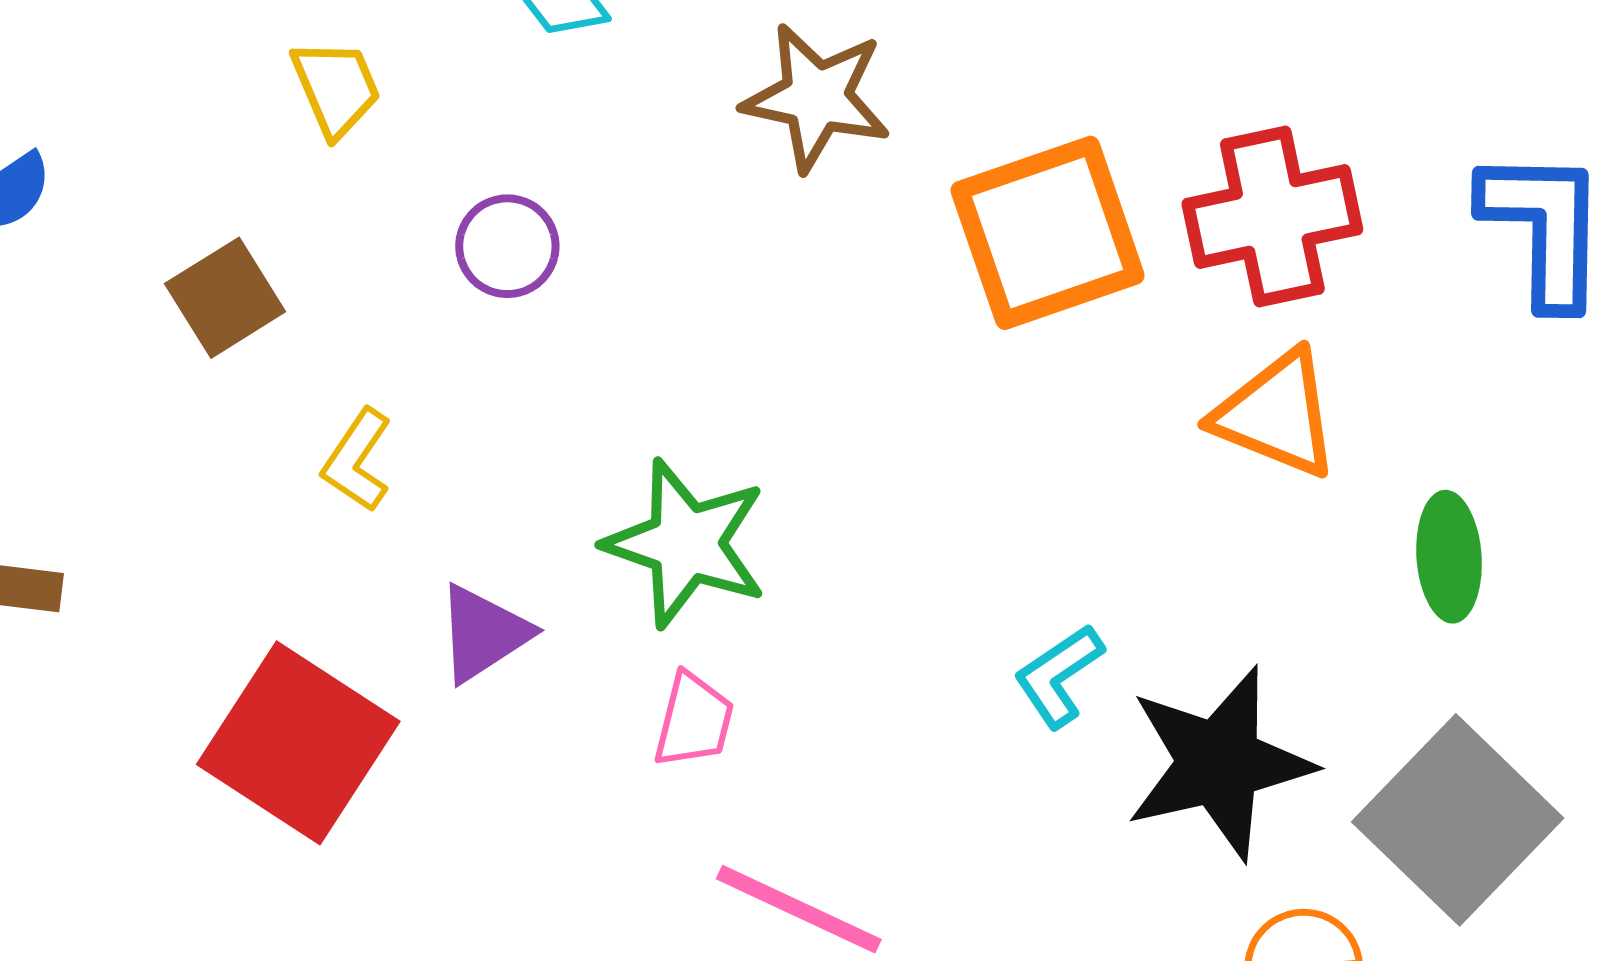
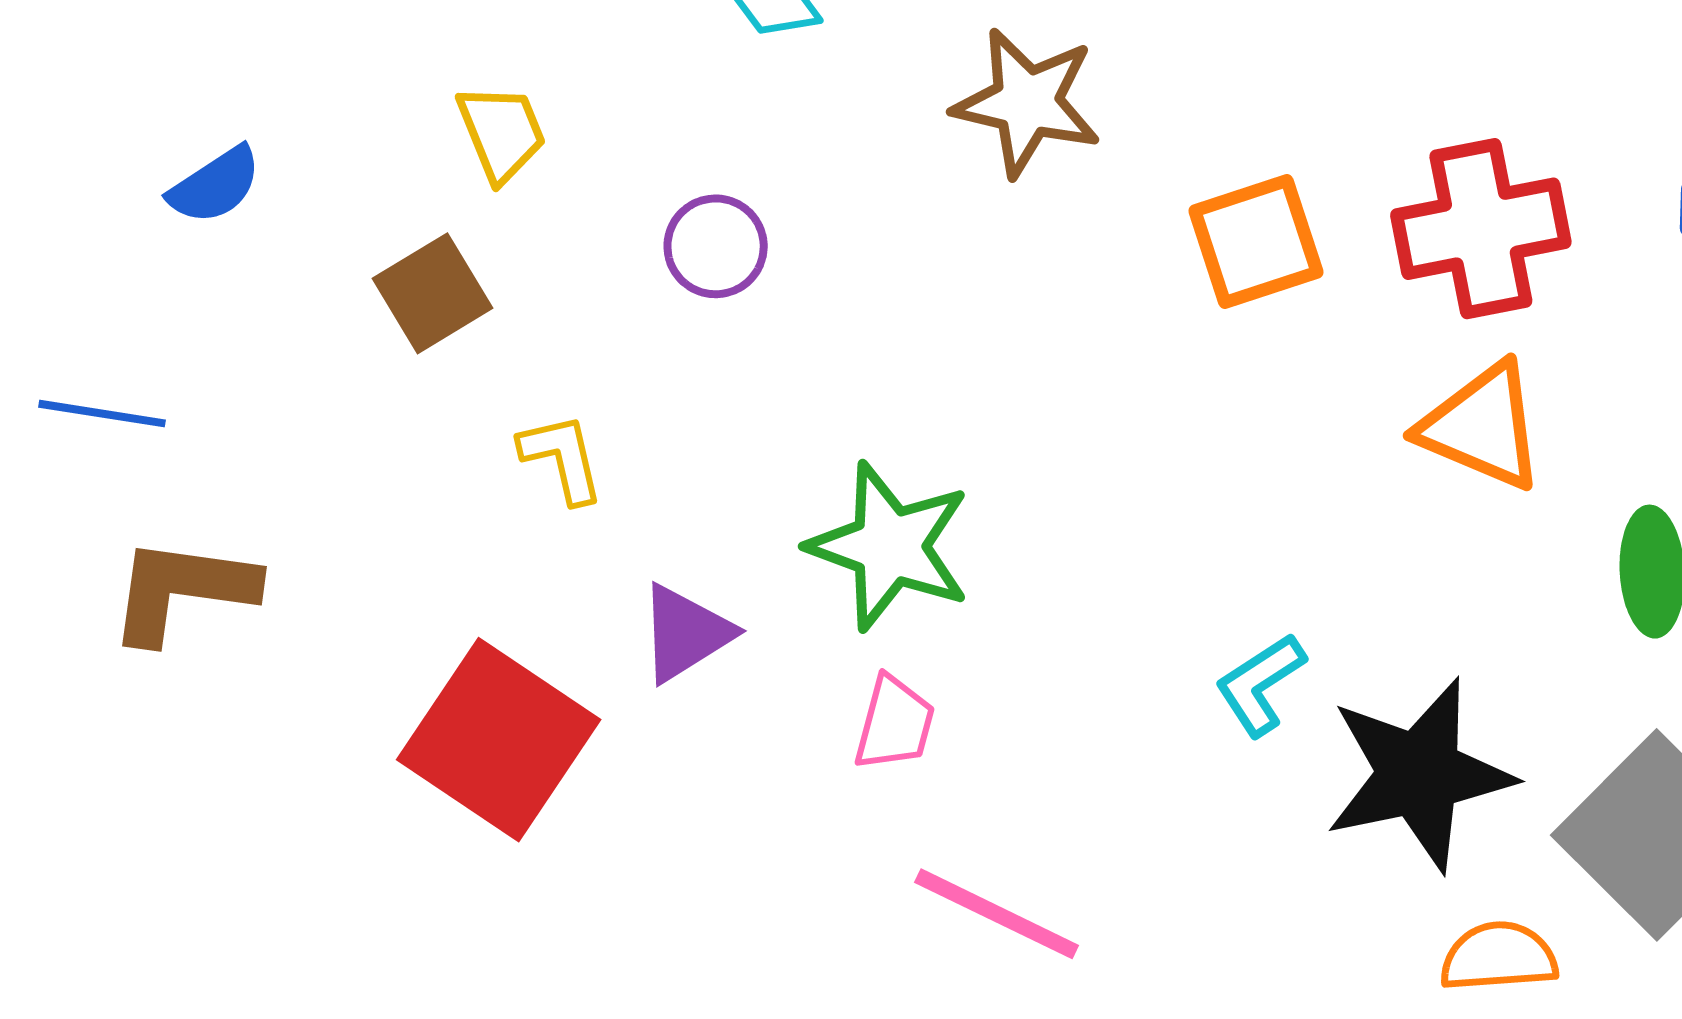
yellow trapezoid: (336, 88) -> (501, 133), moved
orange square: (1048, 233) -> (1256, 241), size x0.7
yellow L-shape: (357, 460) -> (562, 458), turned 132

